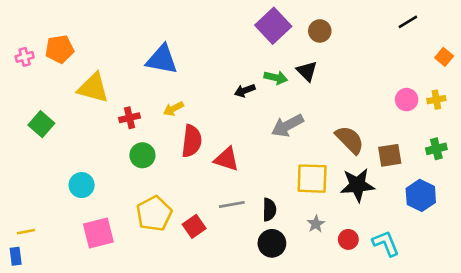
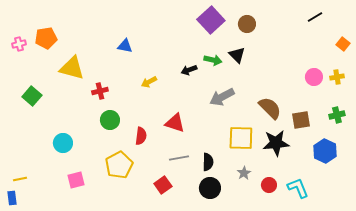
blue triangle: (162, 59) -> (125, 46), size x0.6
yellow arrow: (174, 109) -> (149, 82), moved
red semicircle: (192, 141) -> (141, 136), moved, size x0.7
red square: (194, 226) -> (163, 185), moved
pink square: (98, 233) -> (76, 180), size x0.7

